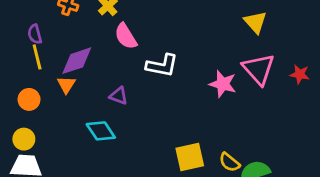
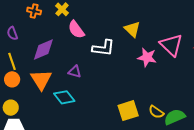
yellow triangle: (255, 22) -> (132, 29), moved
yellow line: (37, 57) -> (12, 61), moved
orange triangle: (66, 85) -> (41, 80), moved, size x1.6

